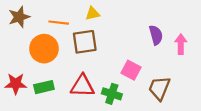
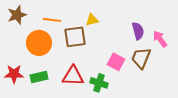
yellow triangle: (93, 14) -> (92, 20), moved
pink arrow: (181, 44) -> (160, 39), turned -36
brown trapezoid: (159, 88) -> (141, 58), moved

